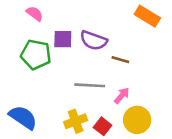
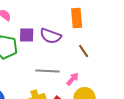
orange rectangle: (147, 16) -> (77, 18), moved, turned 54
brown line: (120, 60) -> (84, 51), moved, turned 40

